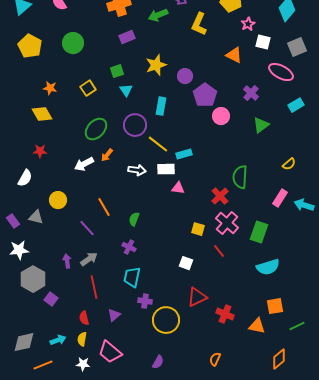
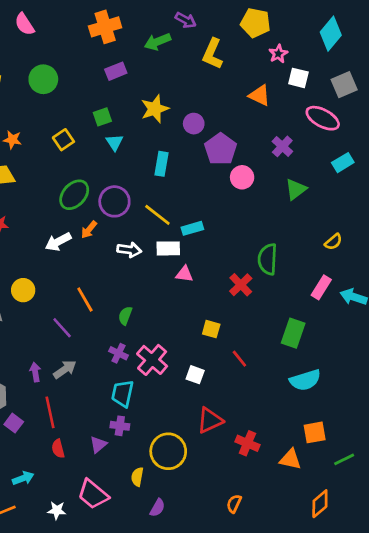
purple circle: (135, 125) -> (114, 201), moved
pink cross: (227, 223) -> (152, 360), moved
red line: (94, 287) -> (50, 412), moved
purple cross: (145, 301) -> (120, 426), moved
yellow semicircle: (82, 339) -> (137, 477), moved

